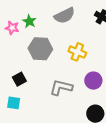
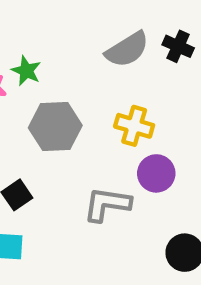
gray semicircle: (65, 16) -> (127, 50), moved
purple circle: (93, 81) -> (156, 173), moved

